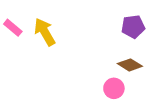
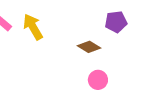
brown diamond: (130, 65) -> (89, 47), moved

